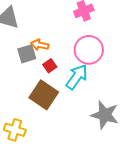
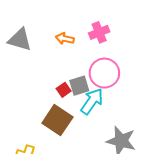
orange arrow: (40, 45) -> (65, 39), moved
gray square: (27, 54) -> (79, 86), moved

